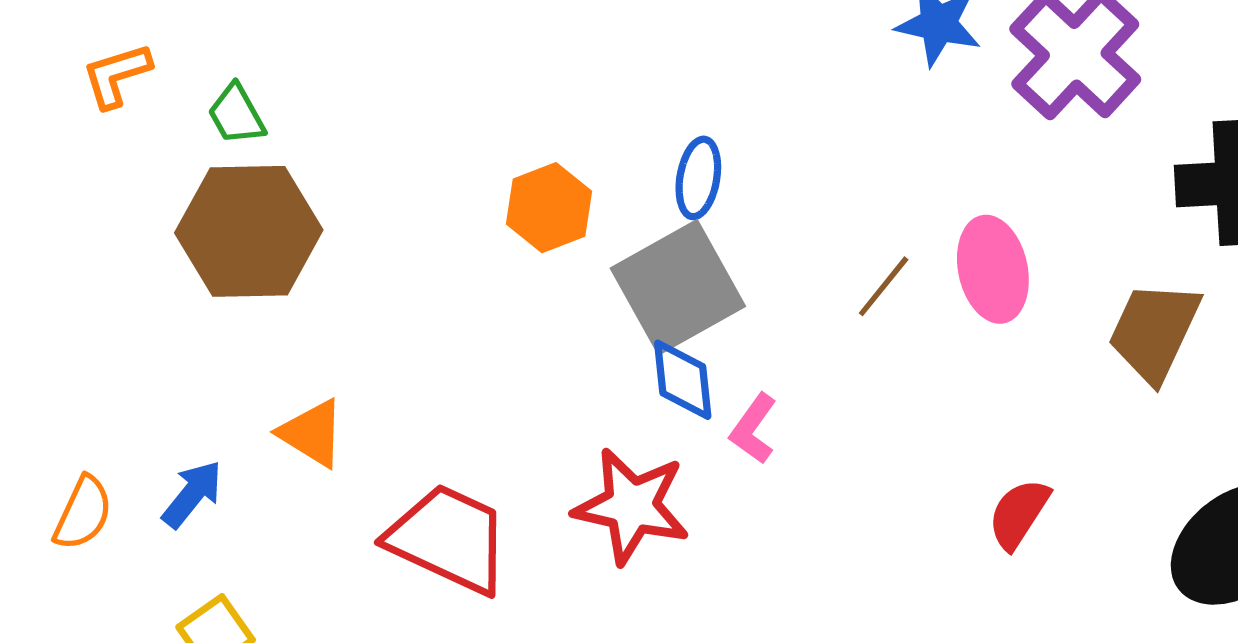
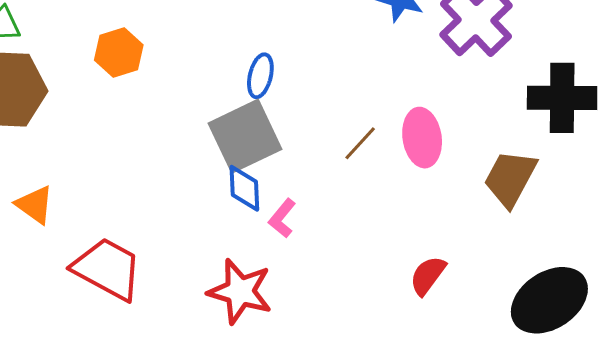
orange hexagon: (549, 208) -> (119, 52), moved
red star: (632, 506) -> (240, 291), moved

